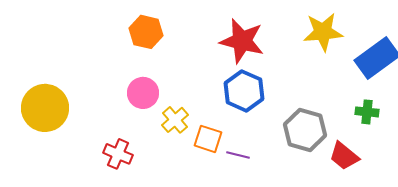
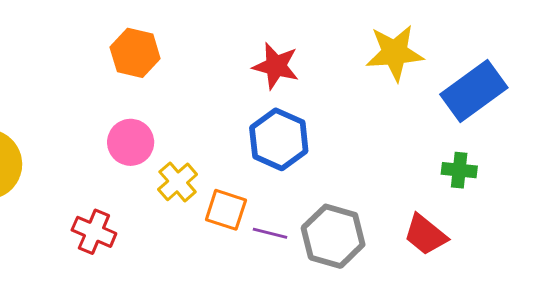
red star: (242, 41) -> (276, 66), size x0.7
gray hexagon: (305, 130) -> (333, 236), moved

